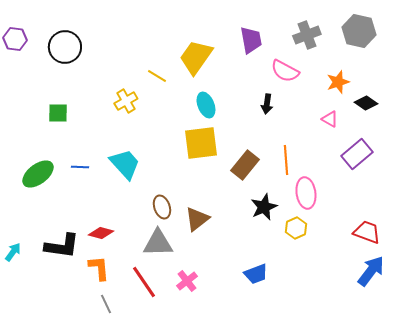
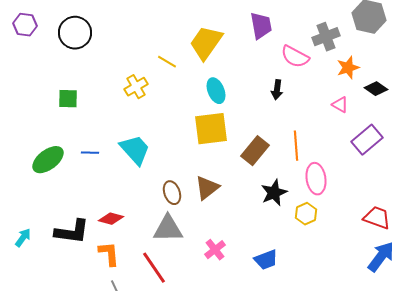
gray cross: (307, 35) -> (326, 37), moved
brown triangle: (197, 219) -> (207, 188), moved
pink cross: (187, 281) -> (215, 250), moved

